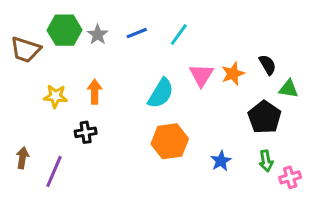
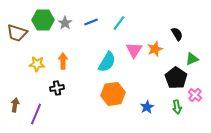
black semicircle: (268, 65) -> (177, 34), moved
green triangle: (289, 89) -> (192, 59), turned -32
pink cross: (290, 177) -> (195, 95), moved, turned -32

